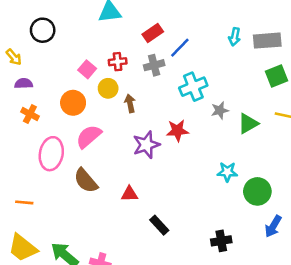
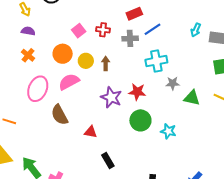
yellow circle: (108, 88) -> (86, 61), moved
green triangle: (248, 124) -> (192, 98), turned 30
purple star: (146, 145) -> (111, 97), turned 30
green circle: (257, 191) -> (140, 120), moved

